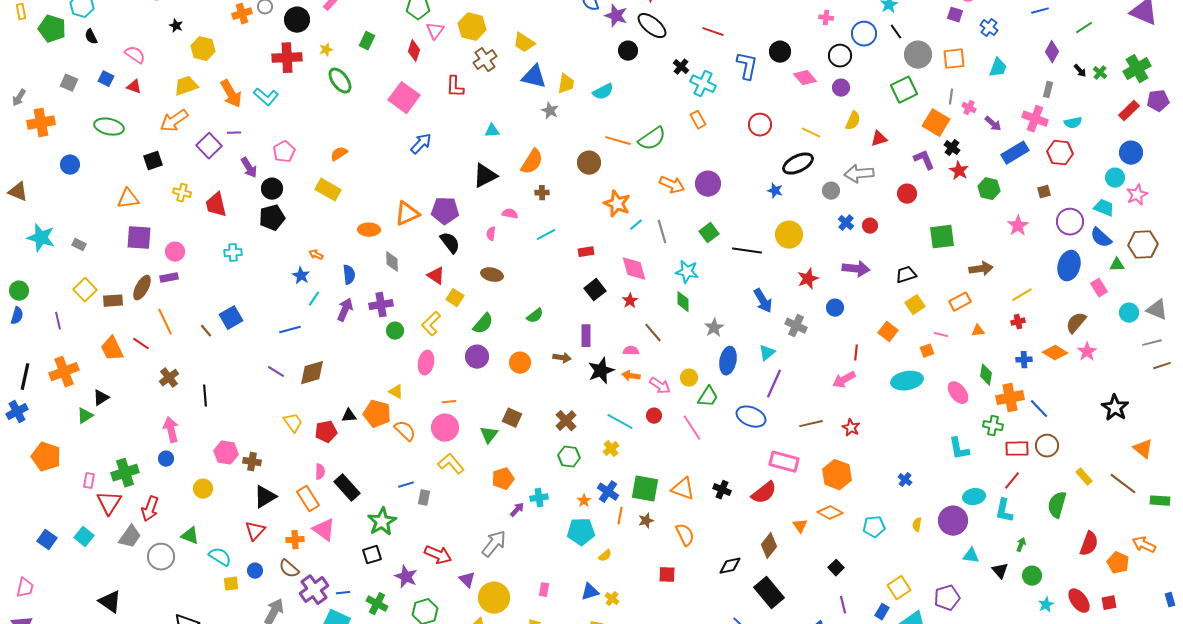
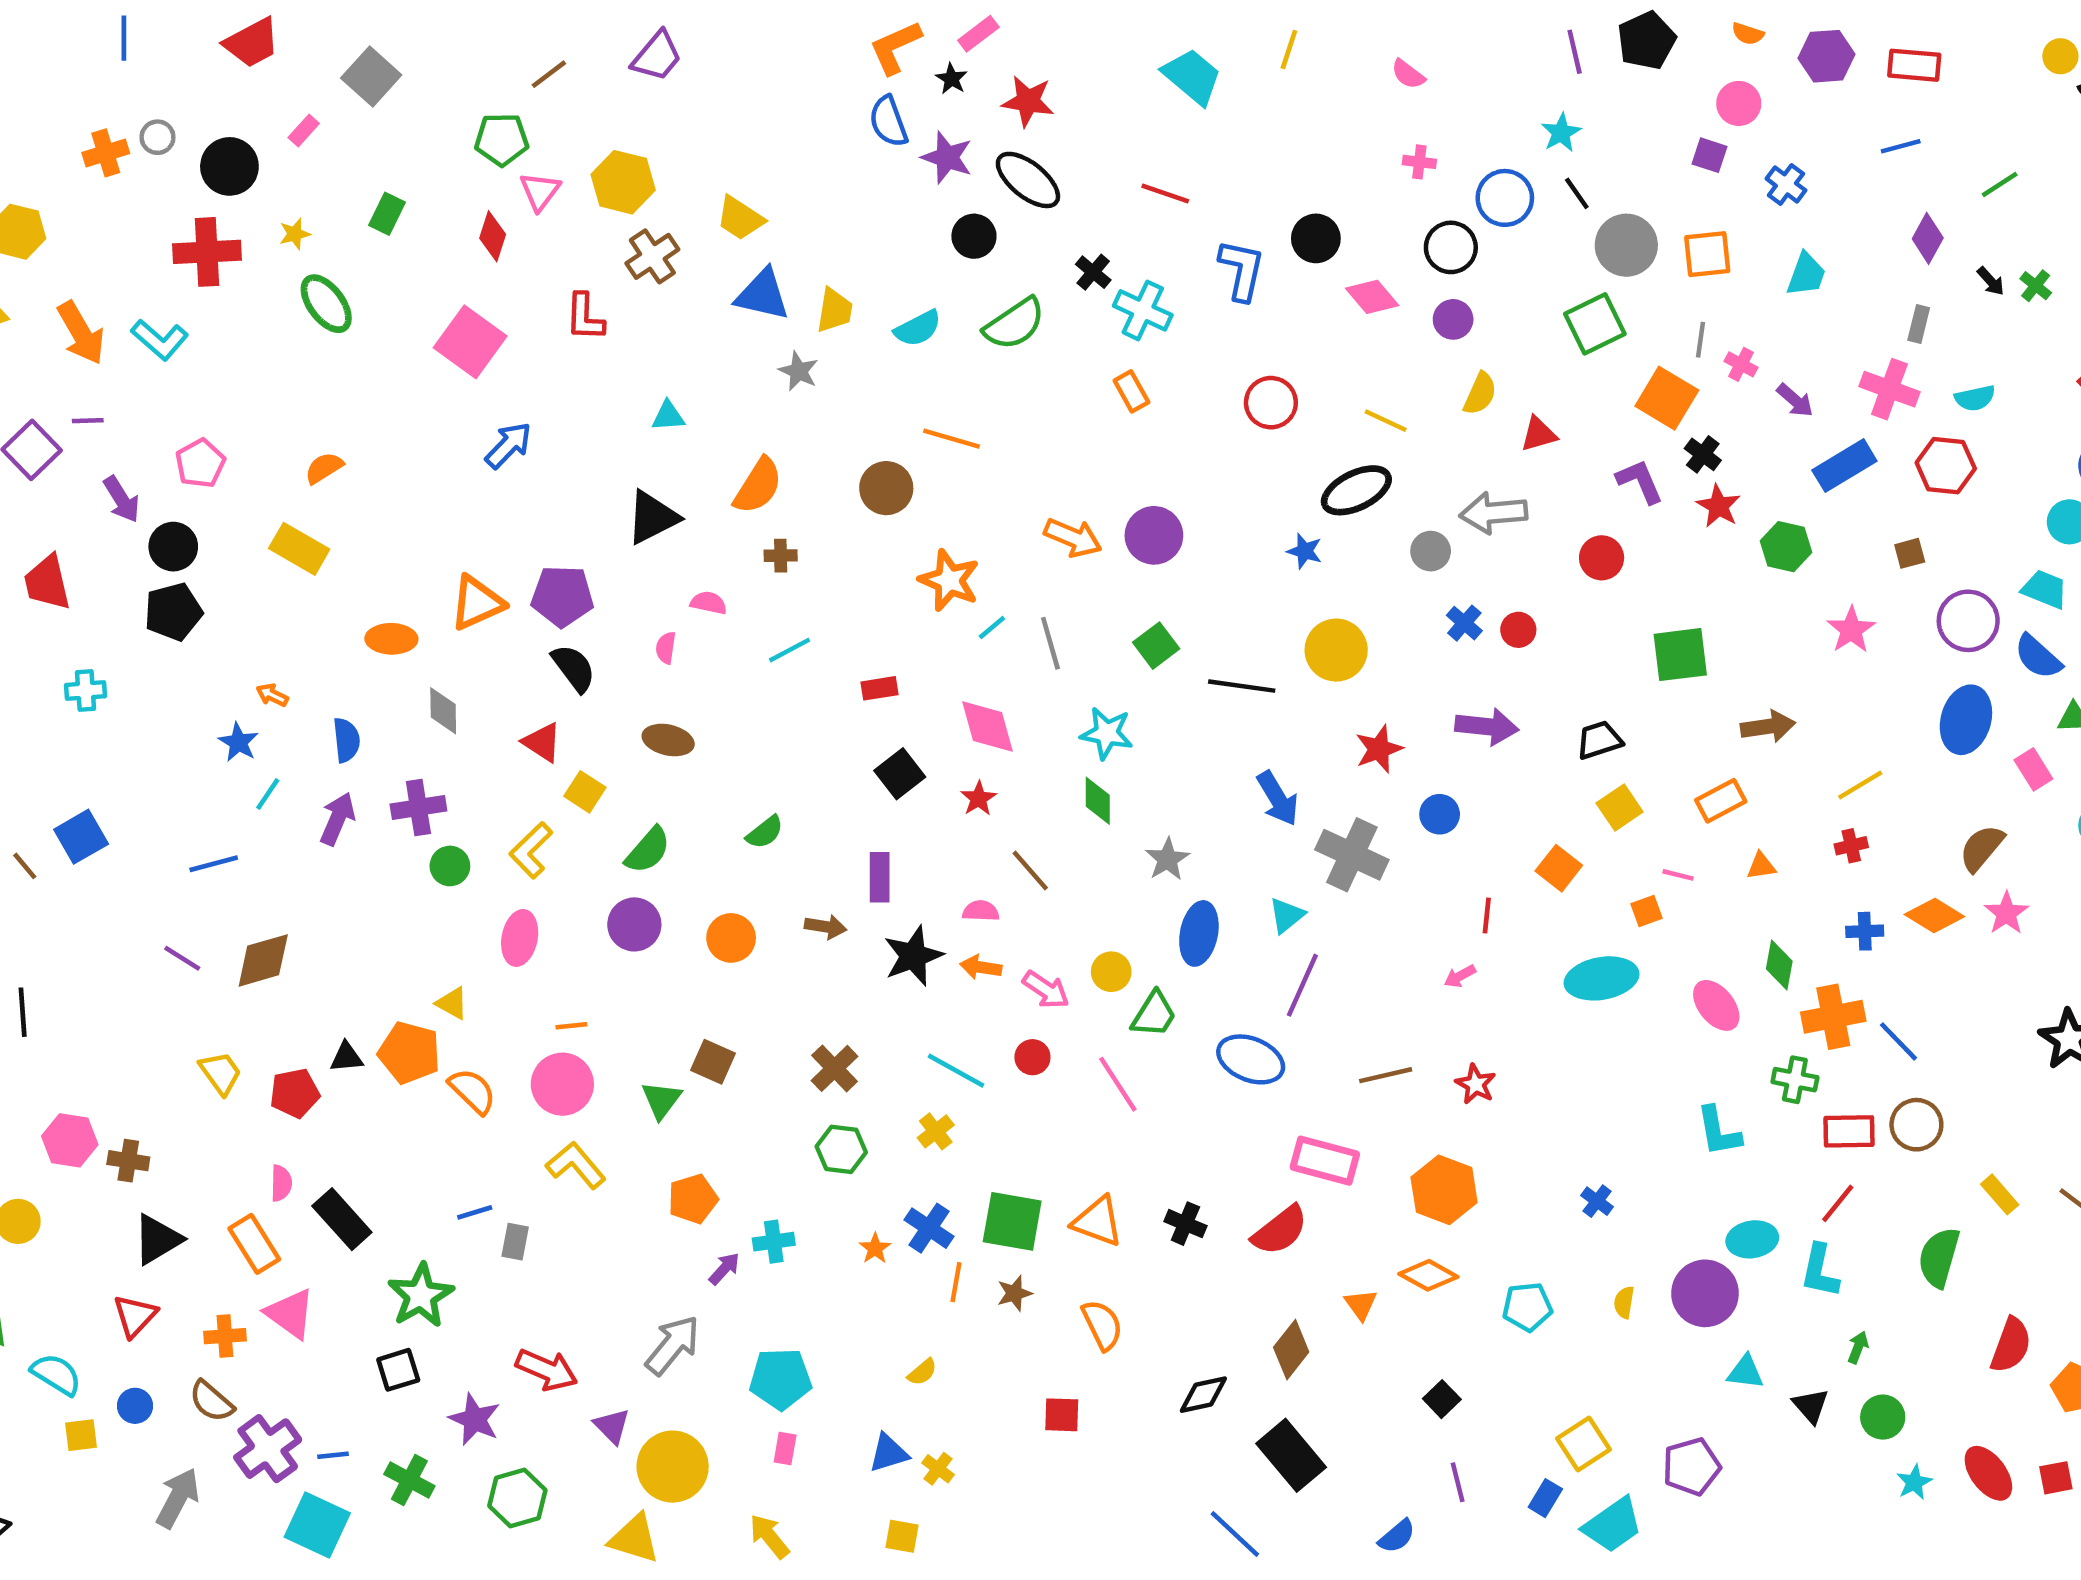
green semicircle: (652, 139) -> (1014, 324), moved
gray cross: (796, 326) -> (1352, 855), size x1.4
pink arrow: (844, 380) -> (1460, 976), size x0.6
cyan pentagon: (581, 532) -> (781, 1379), moved

